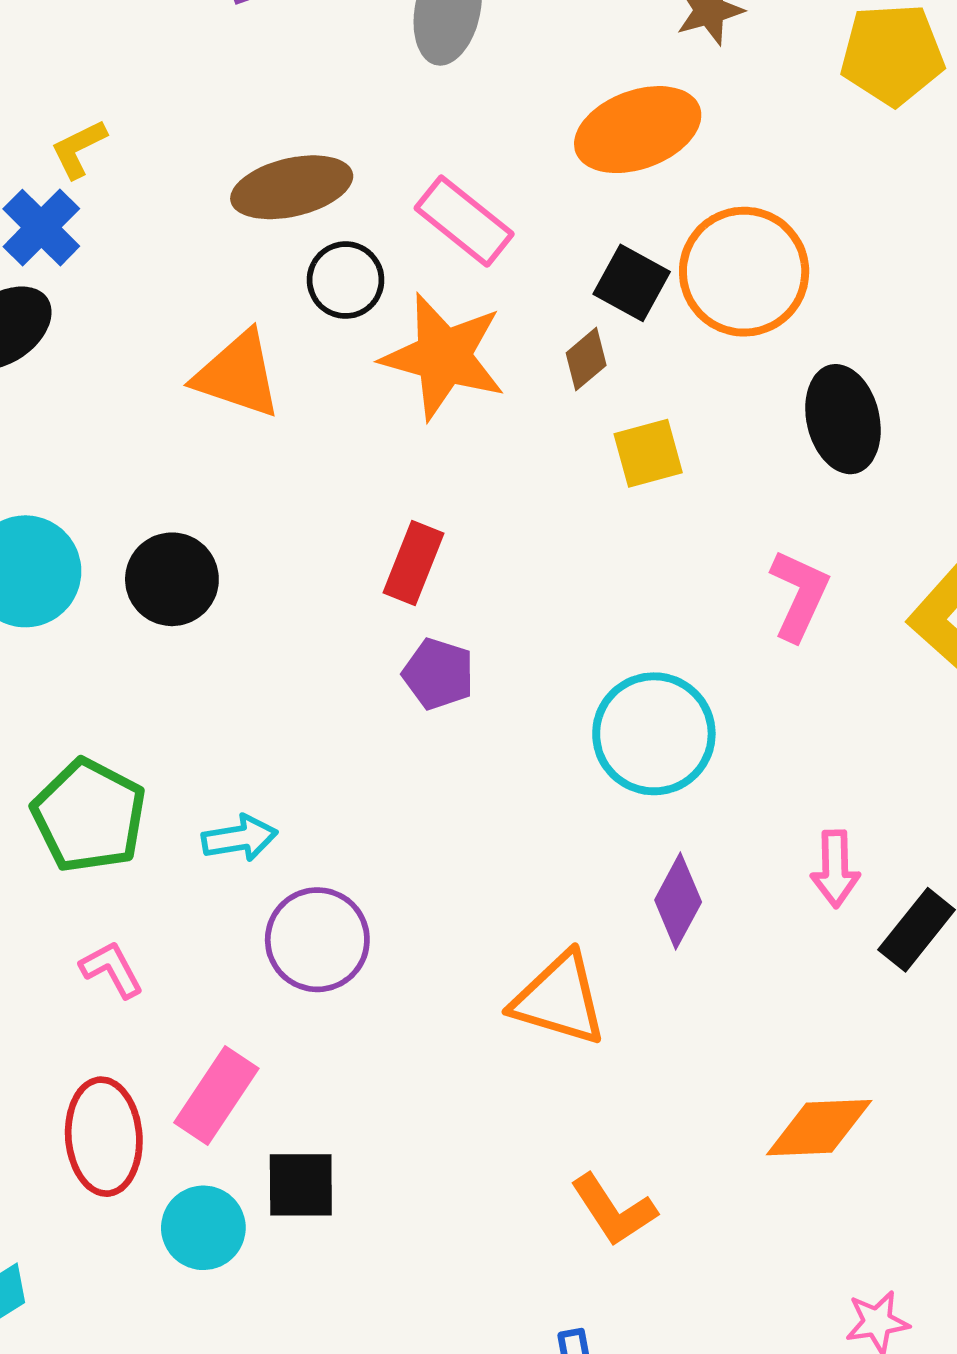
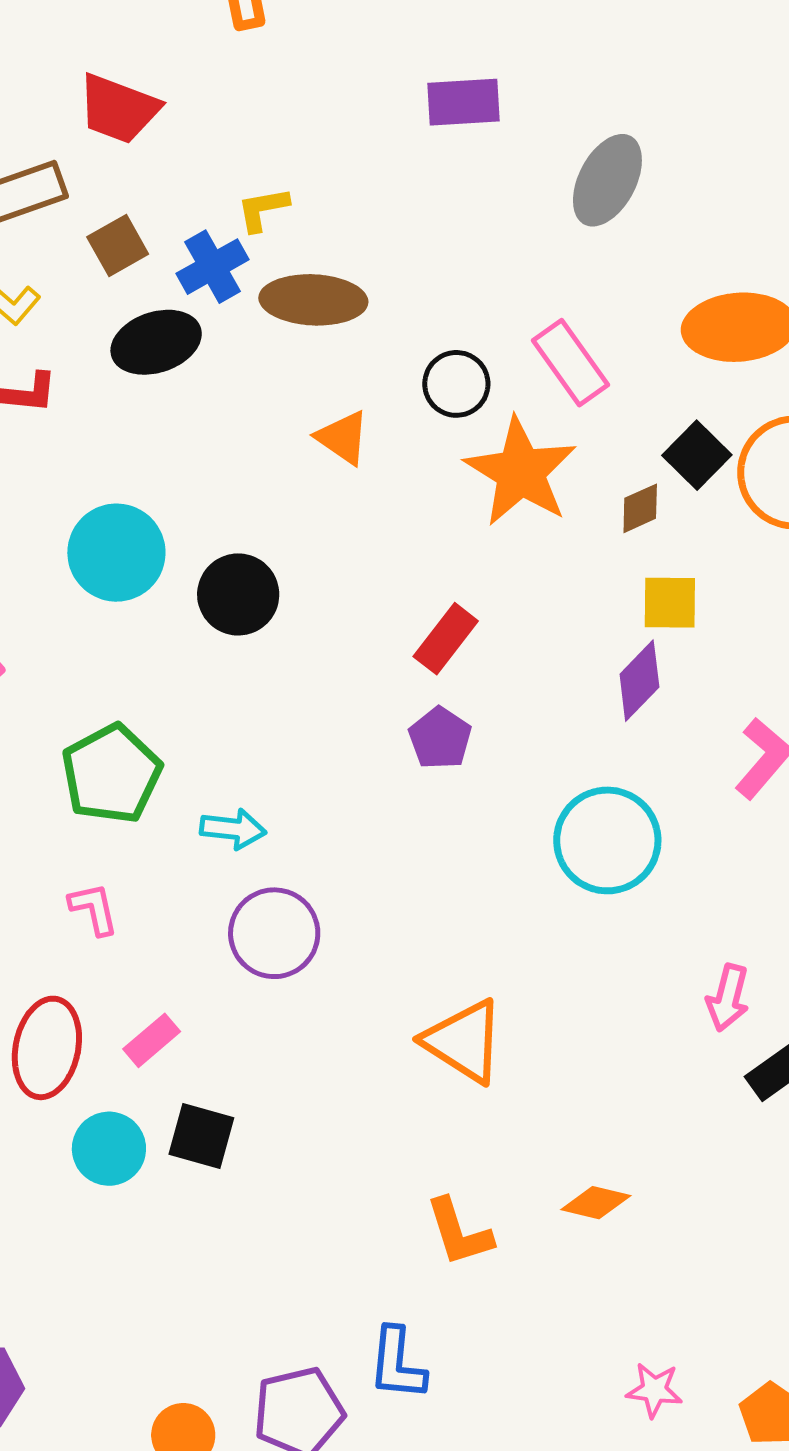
brown ellipse: (292, 187) -> (313, 300), moved
orange triangle: (238, 375) -> (343, 438), size x0.7
purple diamond: (678, 901) -> (639, 681), moved
pink rectangle: (216, 1095) -> (152, 1040), size x0.7
orange diamond: (819, 1128) -> (596, 1203), moved, size x0.7

